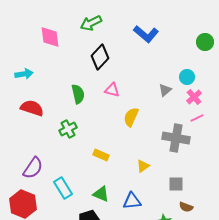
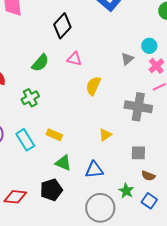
green semicircle: (78, 94) -> (40, 63), turned 54
yellow rectangle: (101, 155) -> (54, 135), moved
cyan rectangle: (63, 188) -> (25, 140), moved

